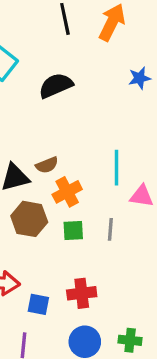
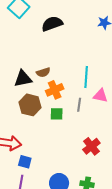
gray line: (110, 229) -> (79, 105), moved
red cross: (82, 293) -> (91, 146), moved, turned -36
blue square: (38, 304) -> (25, 162), moved

